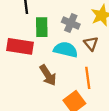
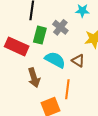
gray cross: (71, 23) -> (60, 27), moved
brown triangle: (91, 44) -> (78, 61), turned -32

